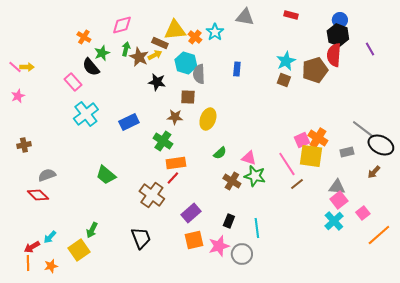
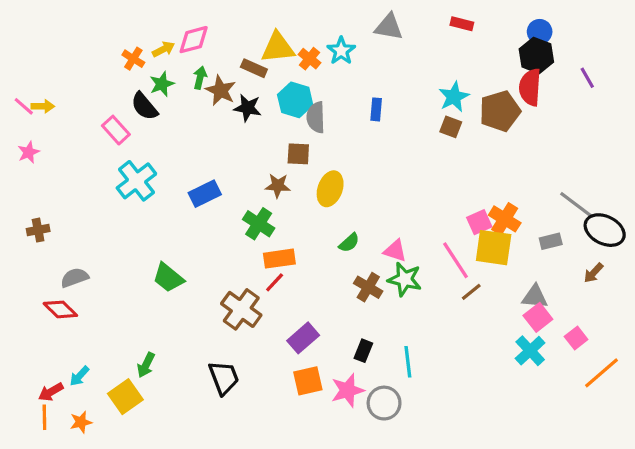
yellow arrow: (155, 55) -> (163, 49), moved
black star: (157, 82) -> (248, 108), moved

